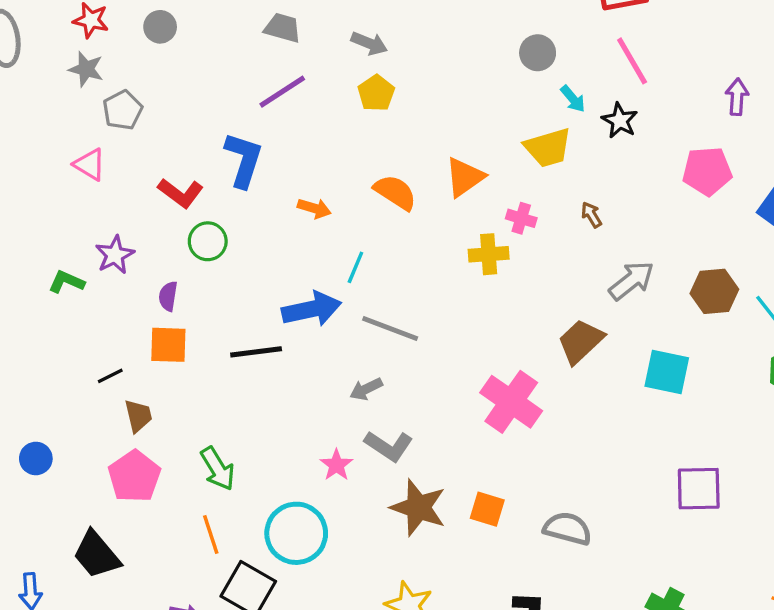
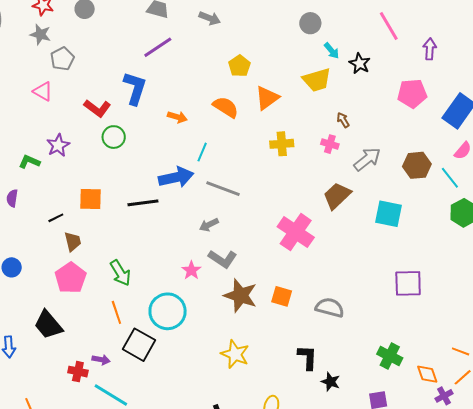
pink line: (632, 61) -> (389, 26), moved
yellow pentagon: (376, 93) -> (239, 66), moved
pink cross: (521, 218) -> (330, 144), moved
purple semicircle: (168, 296) -> (12, 198), moved

